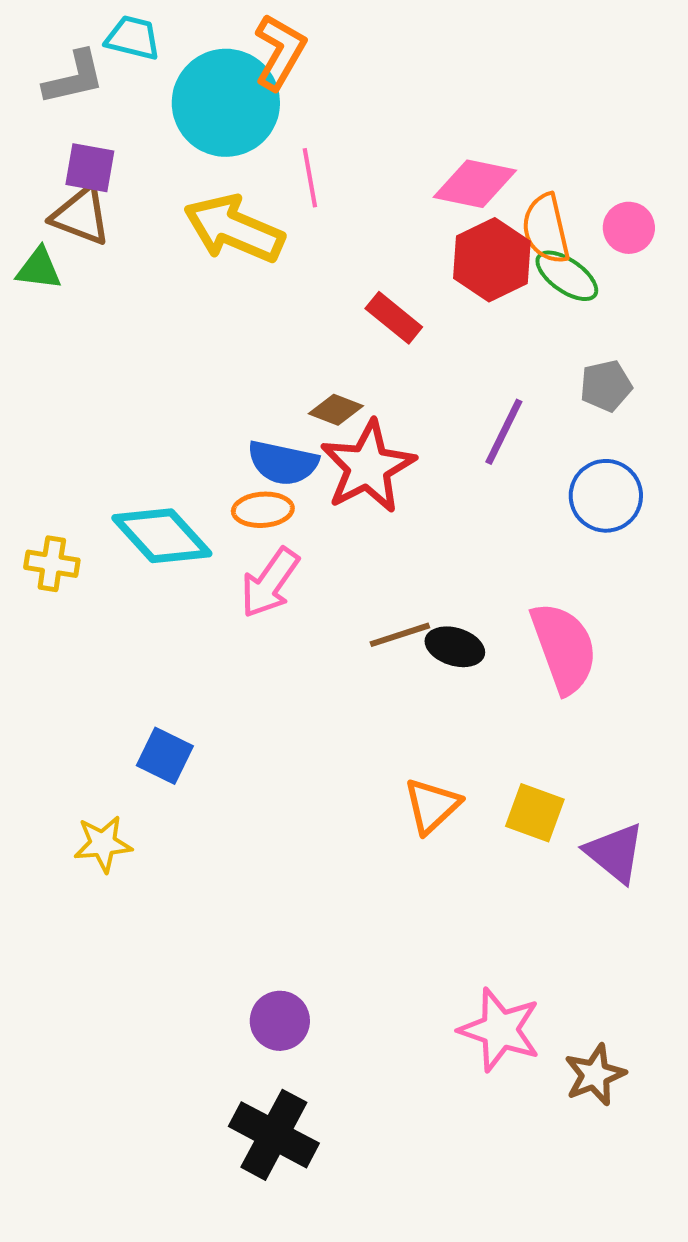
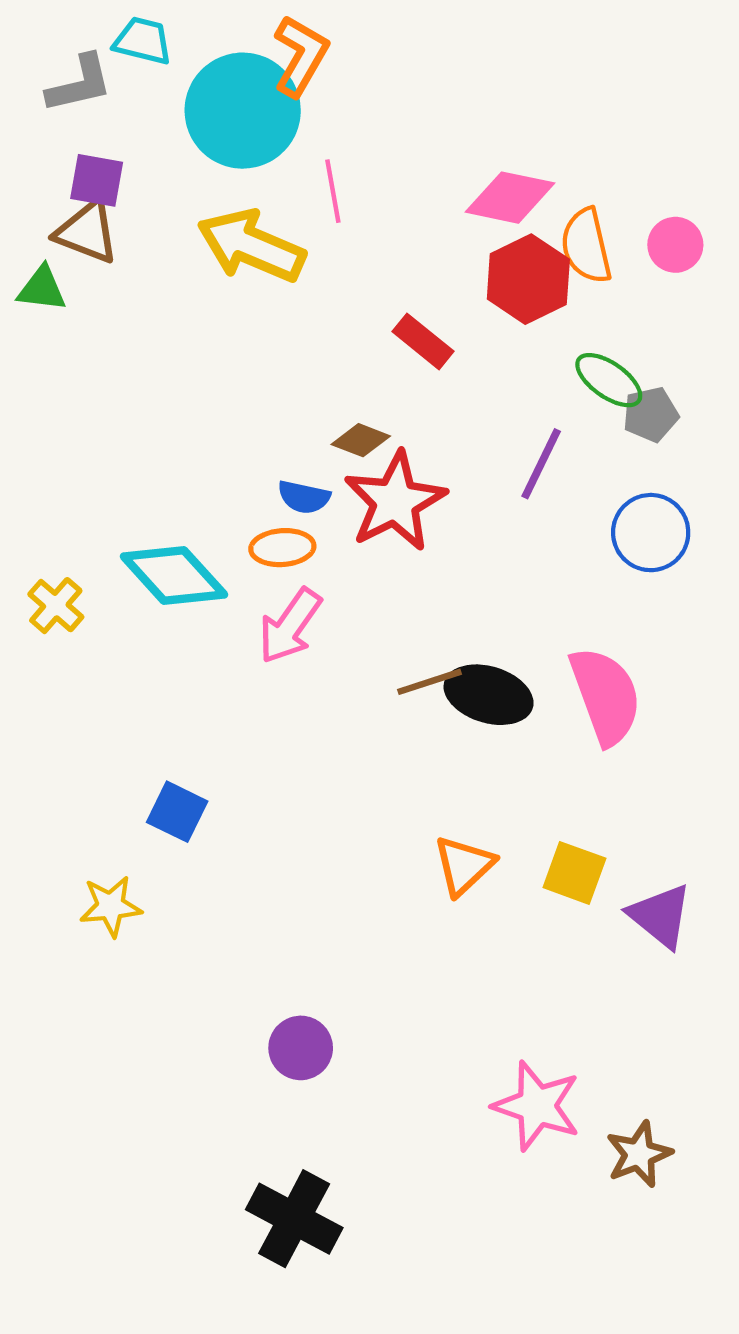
green ellipse: (567, 276) -> (609, 380), moved
blue semicircle: (283, 463) -> (304, 497), size x0.7
yellow cross: (52, 564) -> (56, 606), turned 32
black ellipse: (455, 647) -> (489, 695), size x1.4
purple circle: (280, 1021) -> (301, 1048), moved

